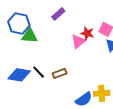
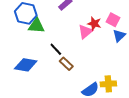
black line: (39, 72) -> (56, 49), moved
brown rectangle: (60, 73) -> (66, 64), turned 64

